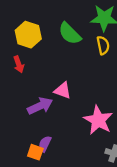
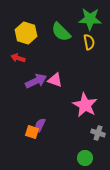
red arrow: (19, 64) -> (18, 58), turned 128
purple arrow: (40, 106) -> (36, 81), moved

